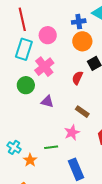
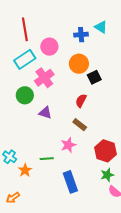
orange circle: (82, 41) -> (79, 64), moved
cyan rectangle: (24, 49) -> (25, 59), turned 35
red semicircle: (77, 78) -> (81, 101), moved

